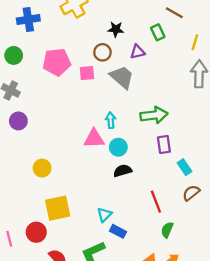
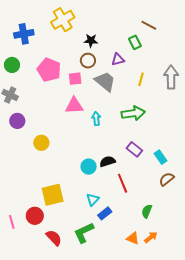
black star: (116, 29) -> (91, 41), moved
yellow line: (195, 42) -> (141, 79), moved
pink pentagon: (57, 62) -> (49, 70), turned 30
pink triangle: (94, 139) -> (74, 106), moved
purple rectangle: (164, 145) -> (134, 149), moved, turned -42
cyan circle: (118, 147) -> (89, 167), moved
yellow circle: (42, 168) -> (41, 143), moved
red line: (156, 202) -> (123, 183), moved
blue rectangle: (118, 231) -> (105, 213), turned -64

